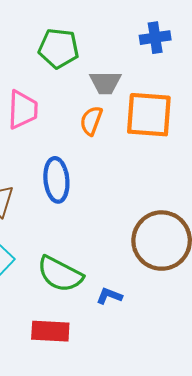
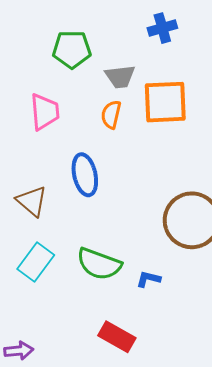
red rectangle: (50, 331) -> (117, 337), moved, turned 33

